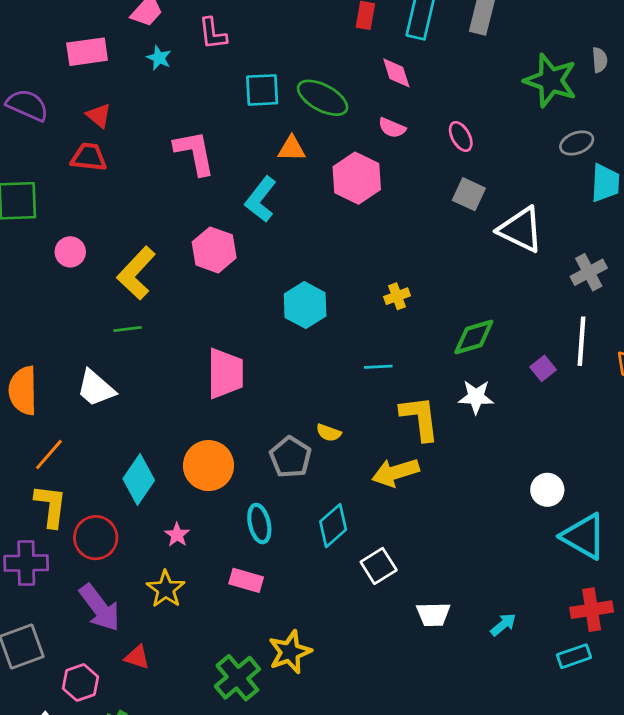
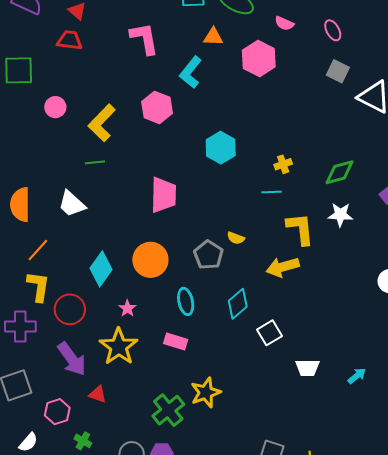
yellow cross: (397, 296) -> (283, 164), moved
yellow star: (166, 589) -> (119, 347), size x1.4

